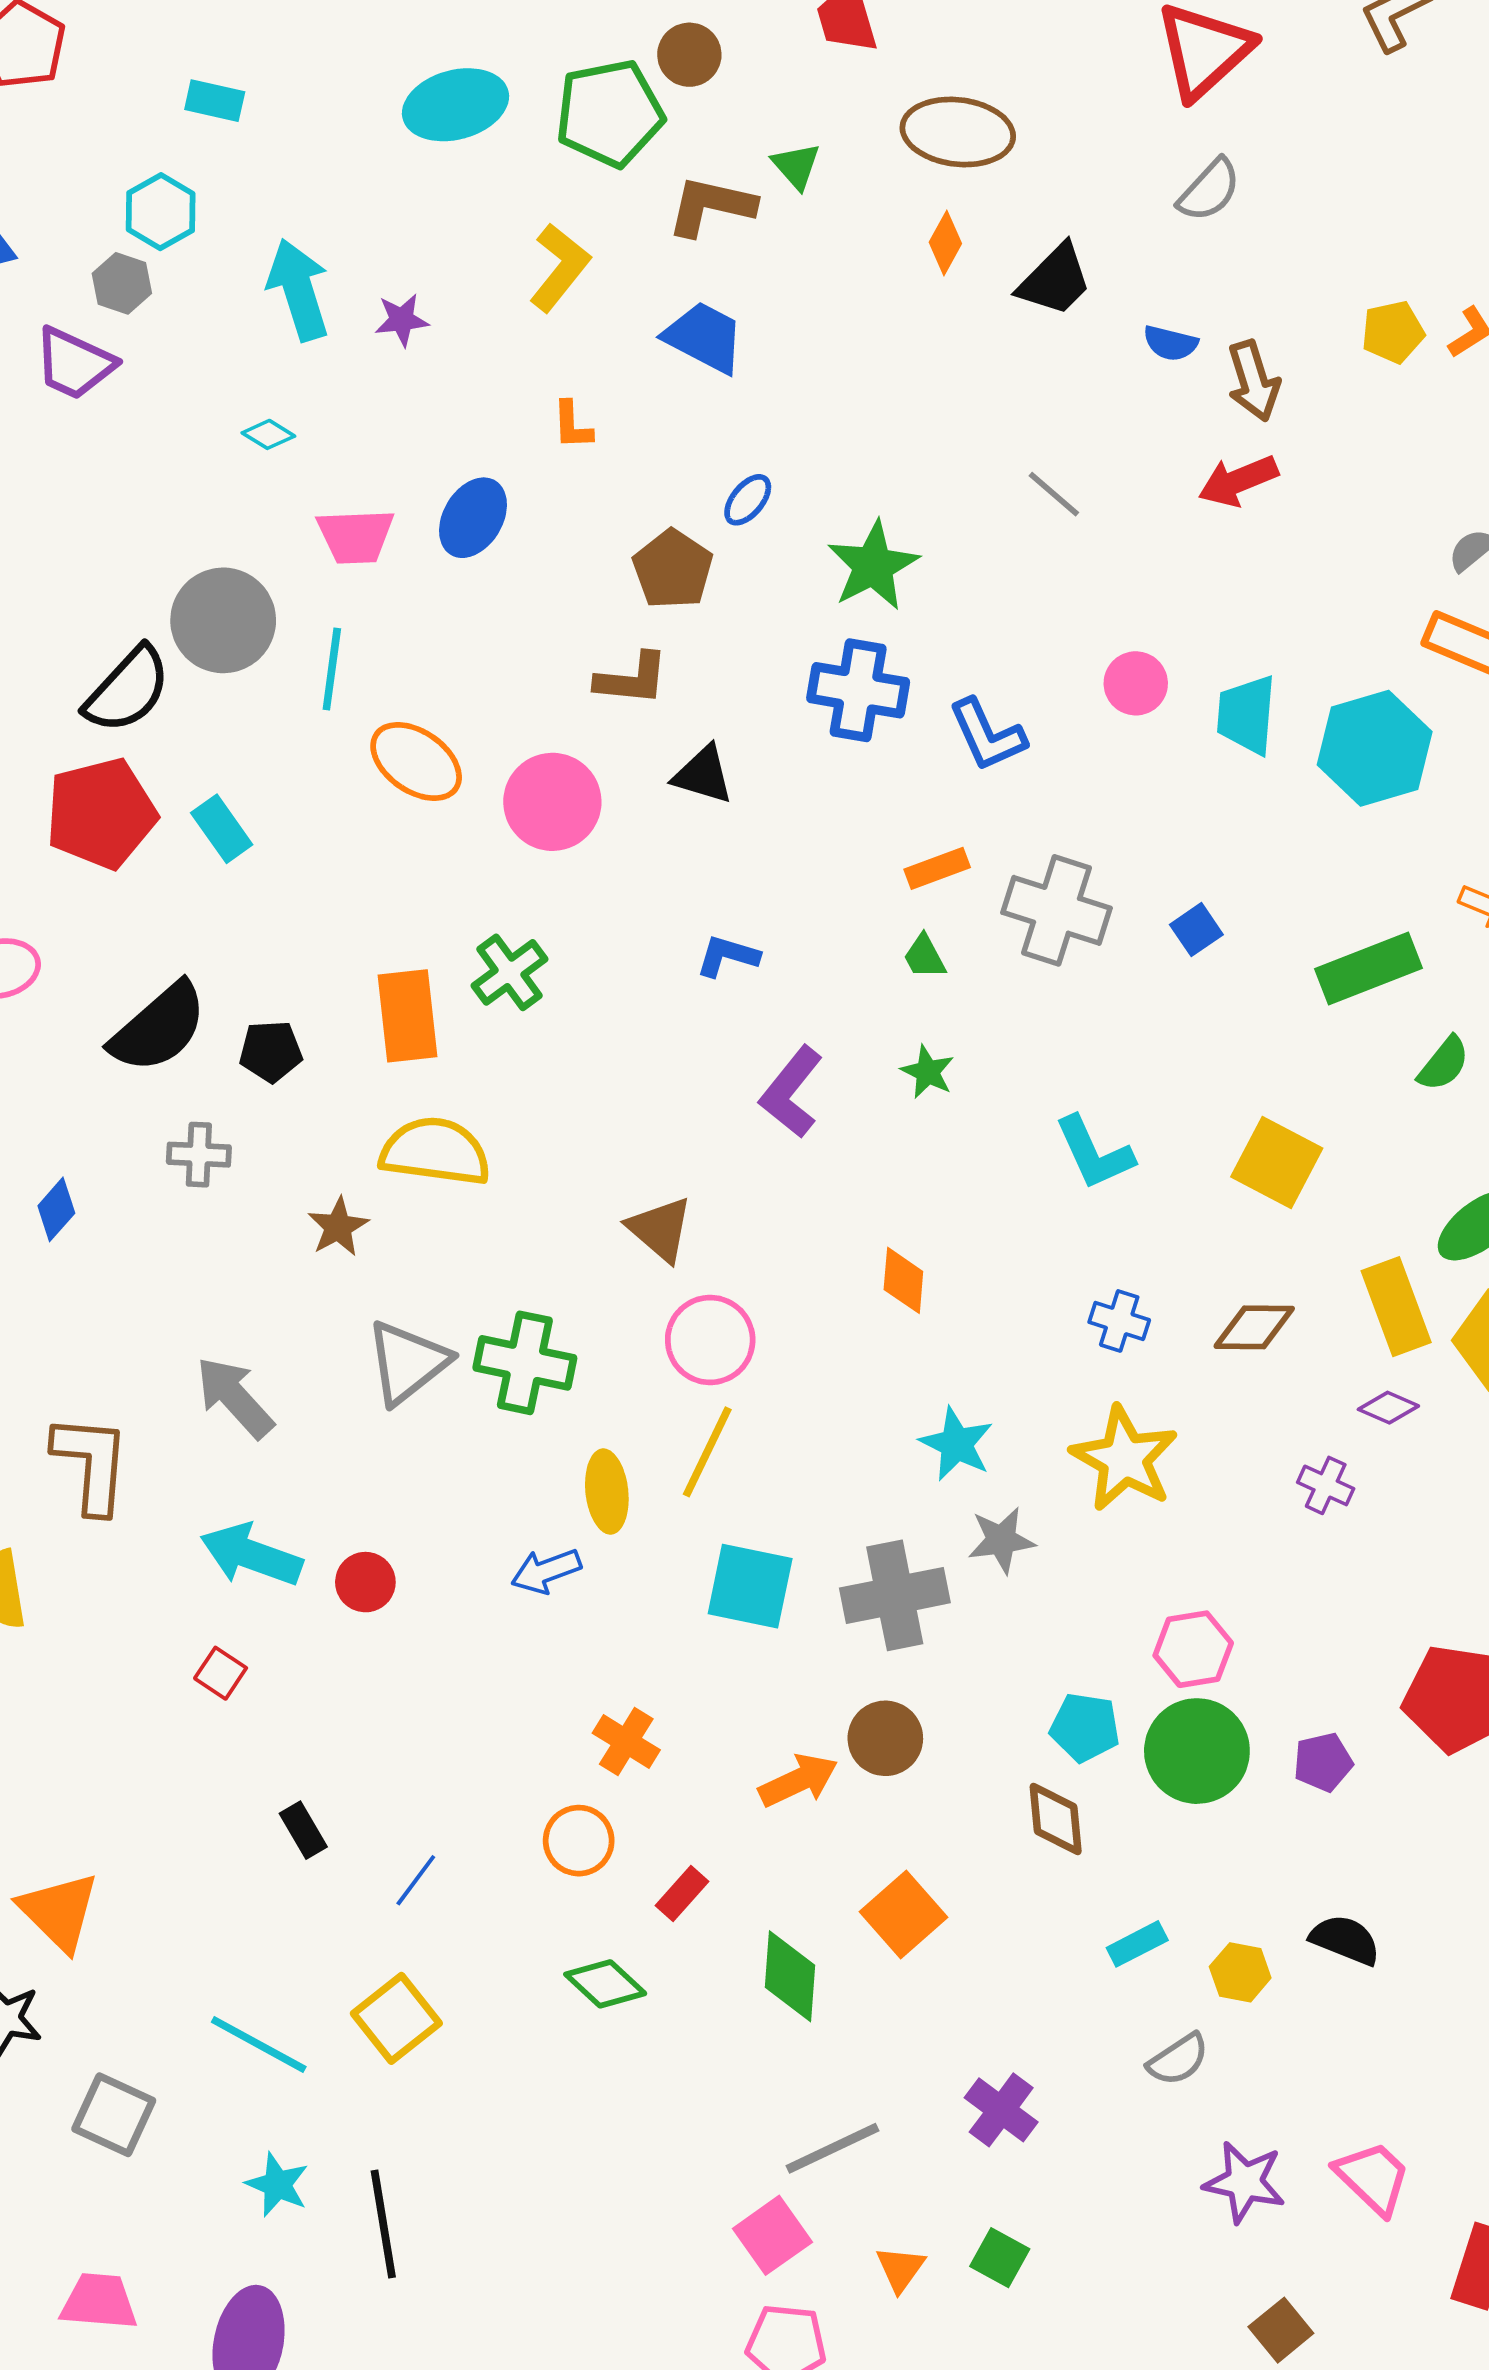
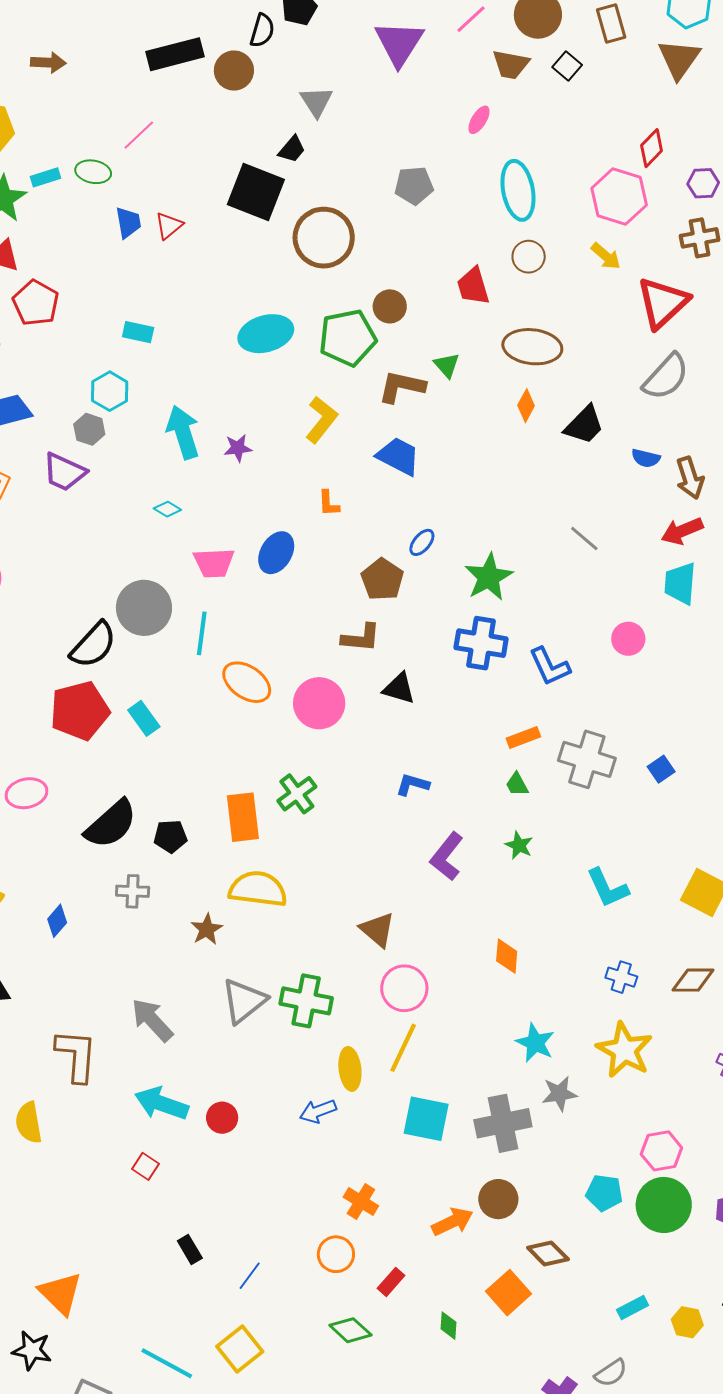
gray semicircle: (1209, 190) -> (666, 377), size x1.4
cyan trapezoid: (1247, 715) -> (680, 583), moved
brown diamond: (1056, 1819) -> (548, 1254), moved, turned -39
green diamond: (790, 1976) -> (448, 1326), size x0.6
gray semicircle: (1178, 2059) -> (611, 1373), moved

